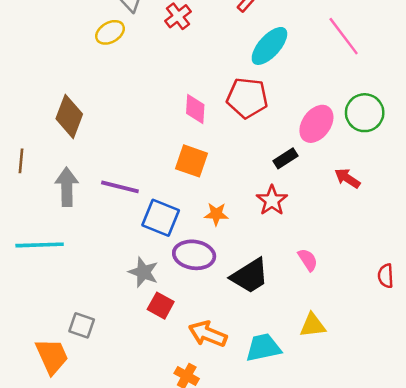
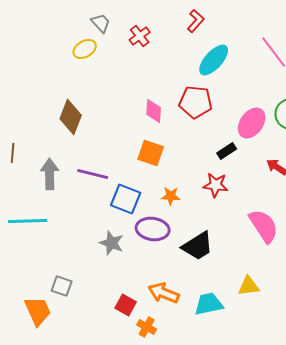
brown diamond: (69, 116) -> (71, 117), moved
red star: (272, 200) -> (216, 185), turned -30
pink semicircle: (308, 260) -> (264, 226), moved, size x1.8
red square: (161, 306) -> (126, 305), moved

